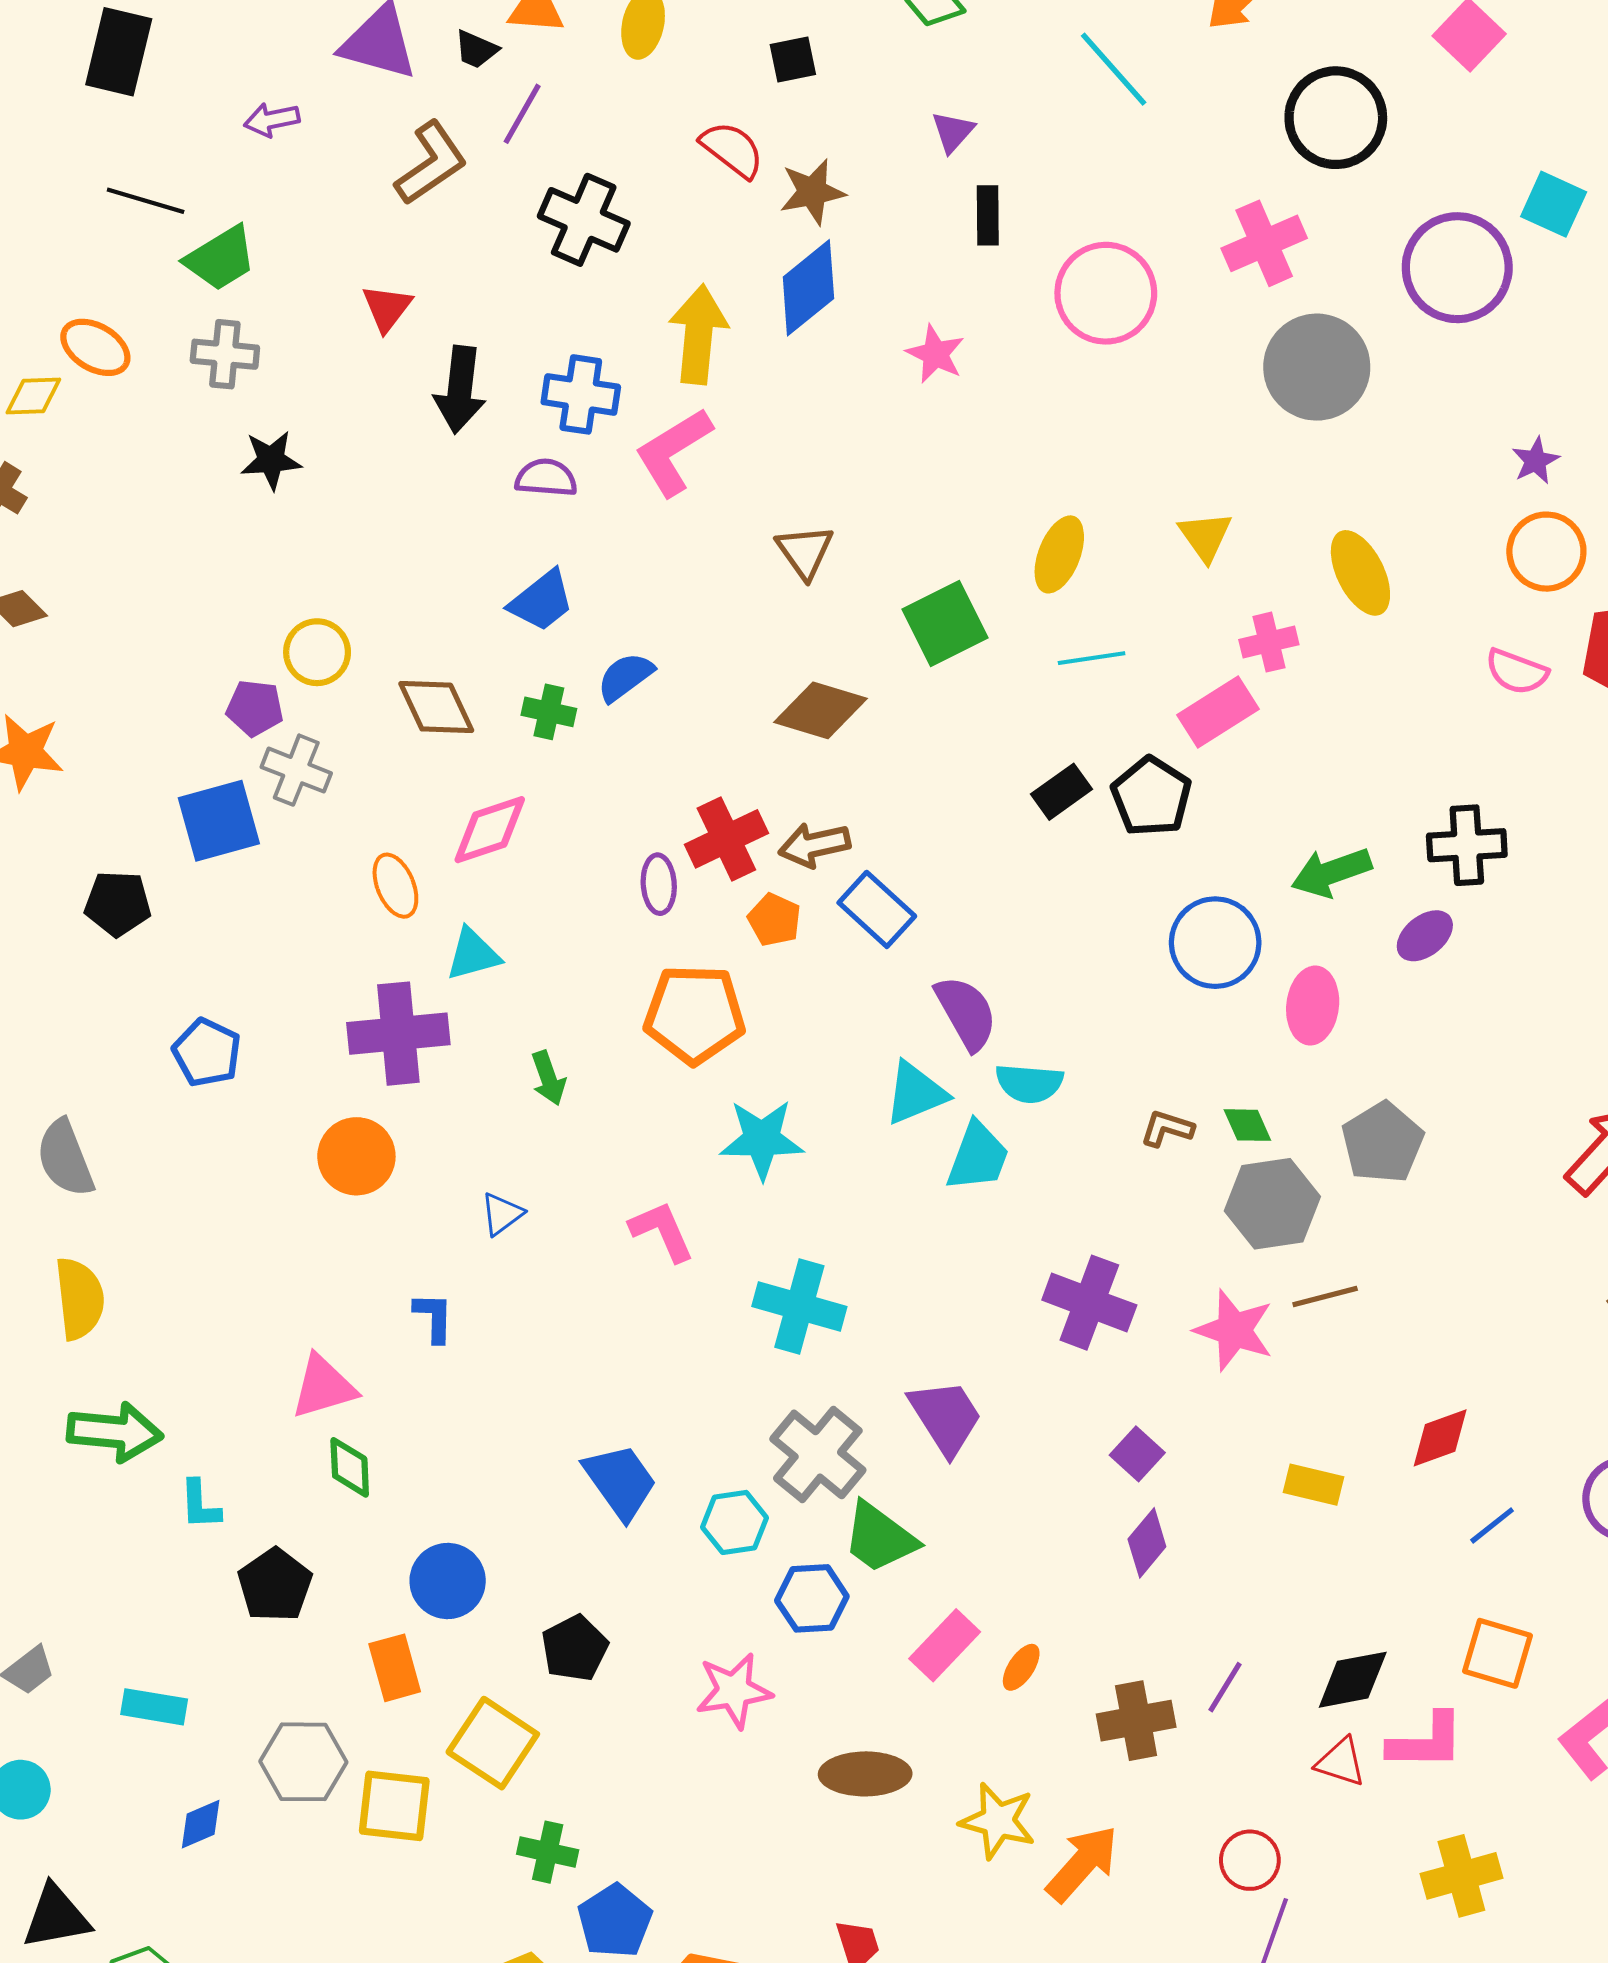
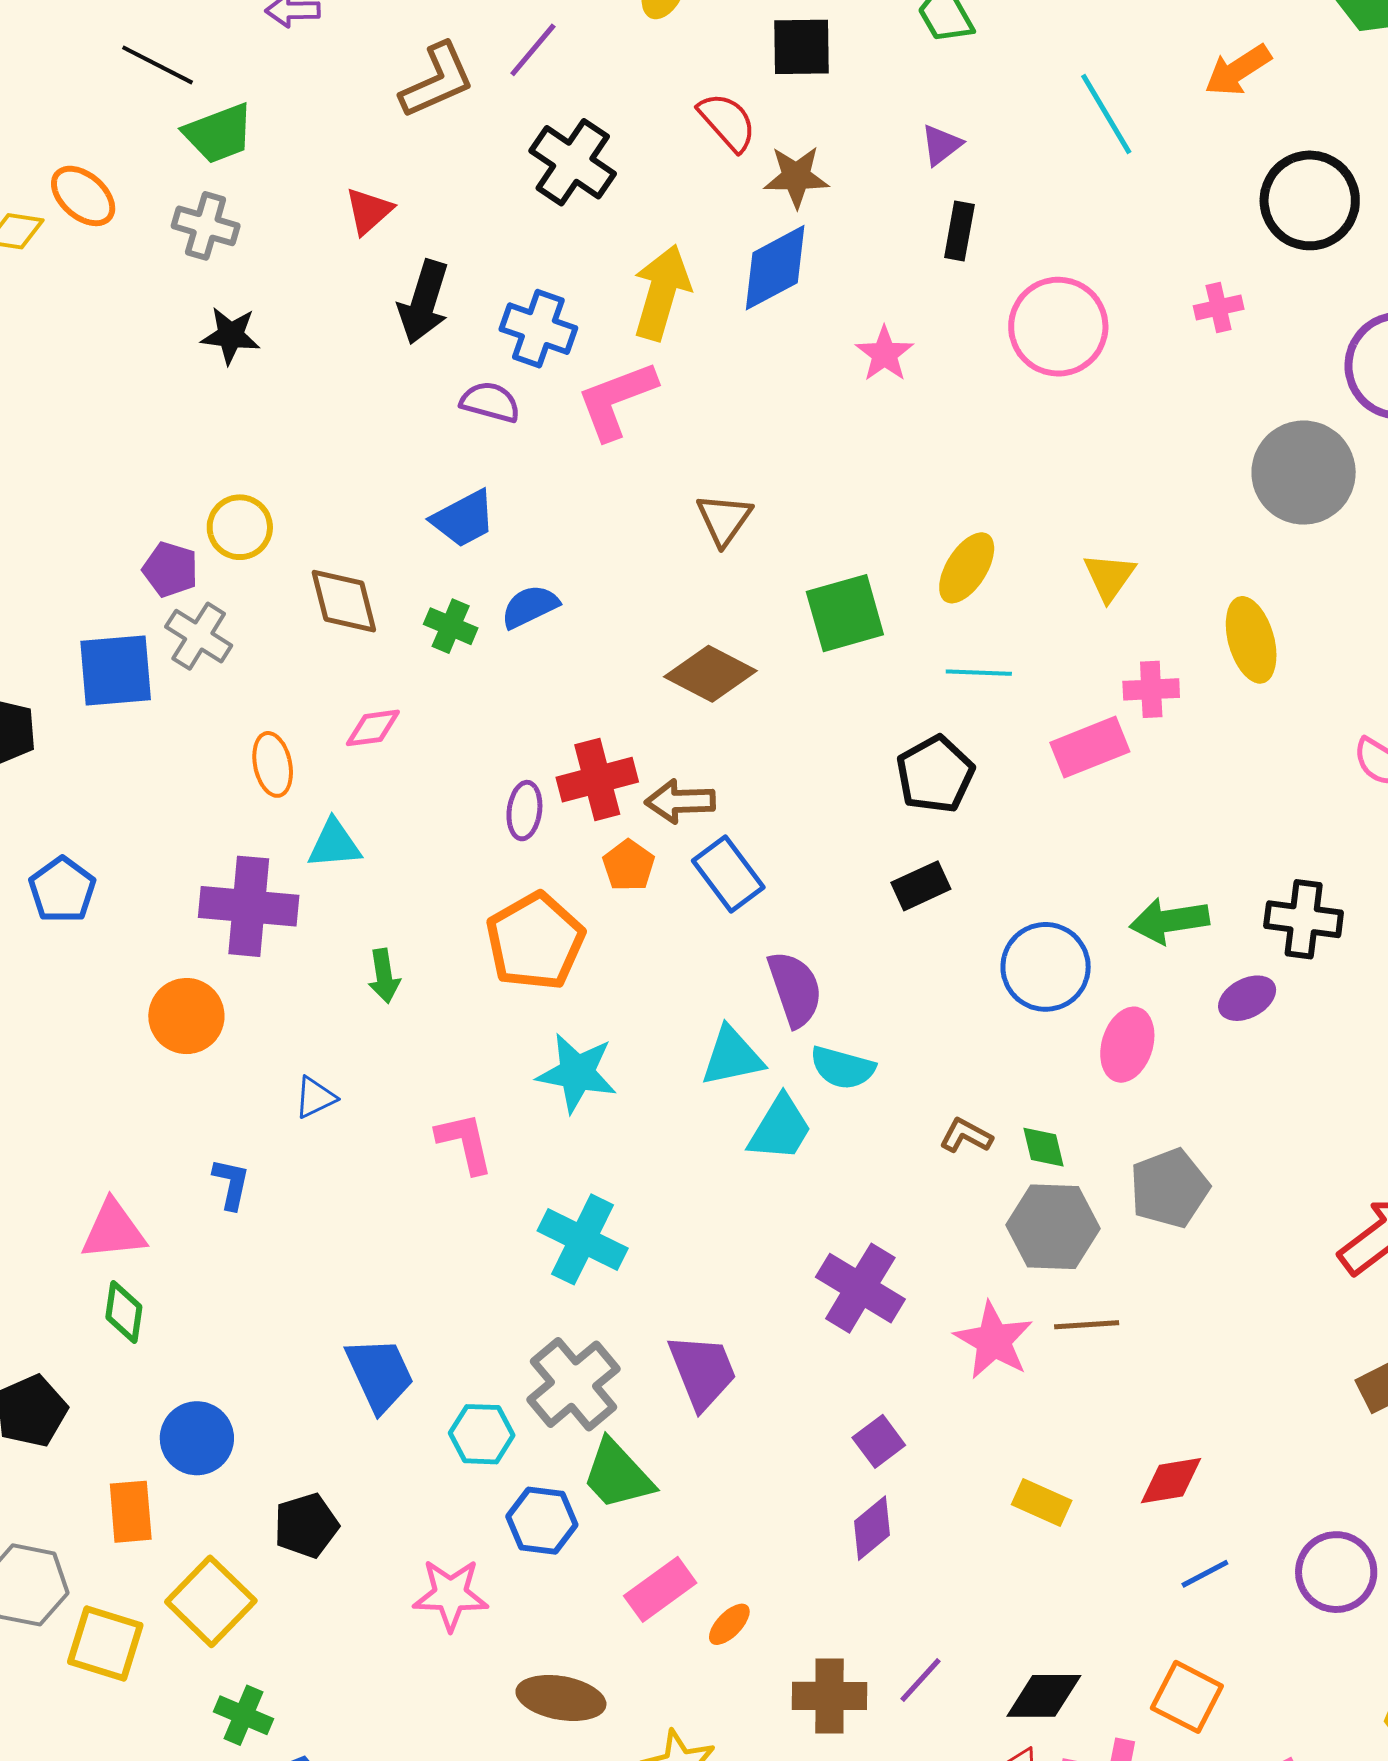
black square: (793, 59) -> (802, 47), size x1.4
pink cross: (1264, 243) -> (1219, 308), size x0.6
gray circle: (1317, 367) -> (1304, 473), moved
black rectangle: (1061, 792) -> (921, 886), moved
black pentagon: (1151, 796) -> (935, 774), moved
pink diamond: (490, 830) -> (373, 728), size x0.7
orange pentagon: (695, 1014) -> (535, 941), turned 30

